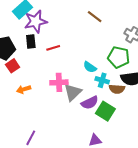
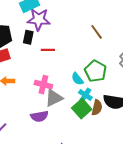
green pentagon: (119, 57) -> (96, 71), moved
brown semicircle: (117, 89) -> (97, 108), turned -98
purple semicircle: (90, 103) -> (39, 116), moved
green square: (105, 111) -> (82, 109), moved

